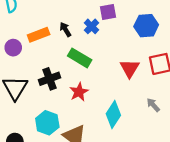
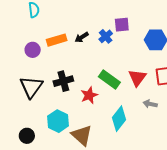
black arrow: (65, 29) -> (82, 37), turned -96
green rectangle: (80, 58) -> (109, 79), moved
gray arrow: (153, 105) -> (150, 104), moved, turned -40

